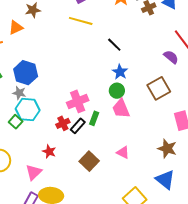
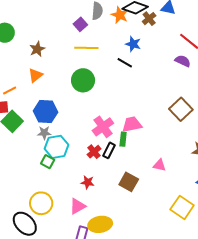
orange triangle: (16, 27) -> (35, 75), moved
blue star: (120, 72) -> (133, 44), moved
brown square: (159, 88) -> (181, 109), moved
green circle: (117, 91) -> (83, 80), moved, size x1.5
pink trapezoid: (121, 109) -> (132, 124), moved, turned 115
pink triangle: (34, 172) -> (78, 206), turned 30

